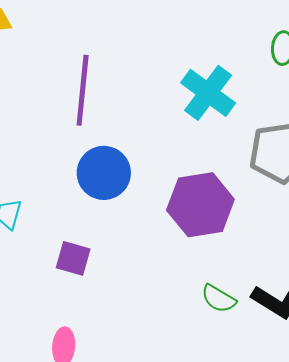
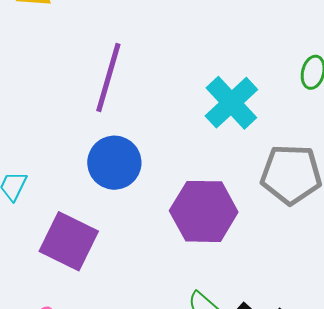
purple square: (73, 258) -> (69, 241), size x1.6

